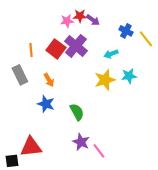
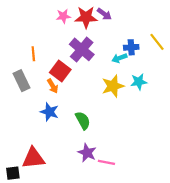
red star: (80, 16) -> (86, 17), size x1.5
purple arrow: (93, 20) -> (104, 14), moved
pink star: (67, 21) -> (63, 16), moved
blue cross: (126, 31) -> (131, 47), moved, turned -32
red square: (56, 49) -> (60, 71), moved
pink line: (99, 151) -> (106, 162), turned -42

